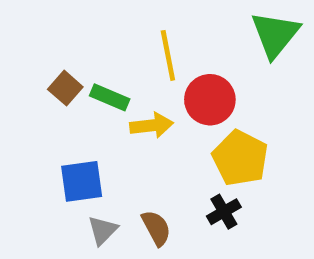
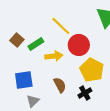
yellow line: (168, 55) -> (61, 26), turned -35
green rectangle: (110, 97) -> (36, 44), turned -56
brown semicircle: (156, 228) -> (60, 85), moved

